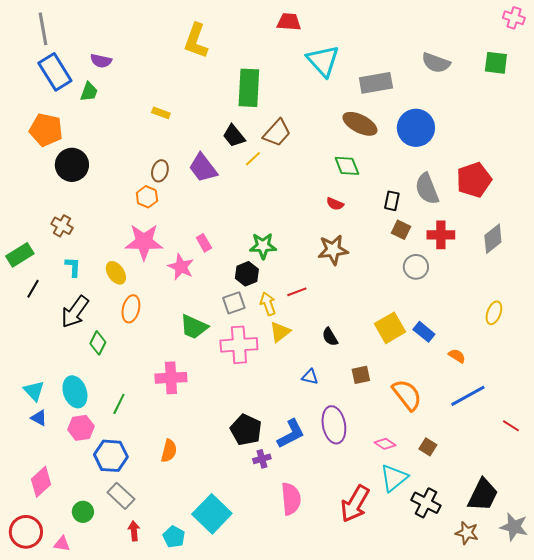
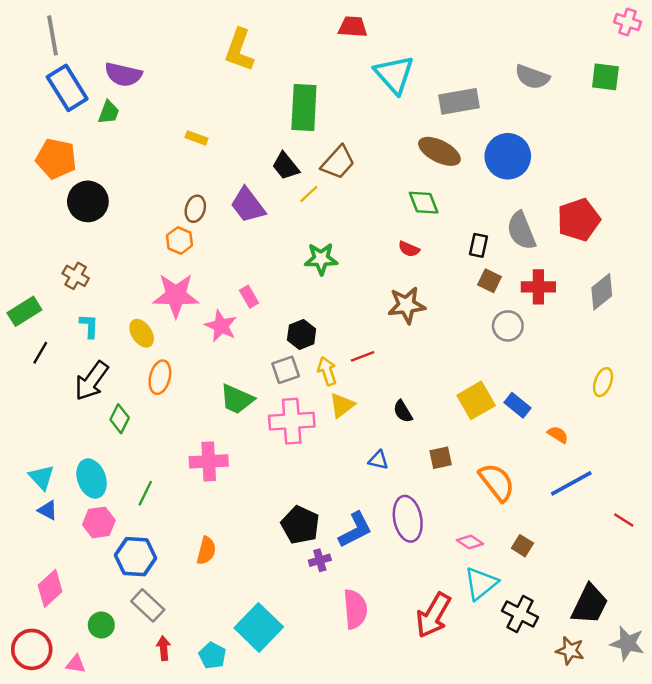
purple semicircle: (101, 61) -> (123, 74), size x1.4
green star: (263, 246) -> (321, 259), moved

